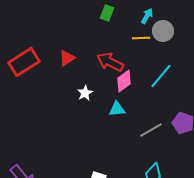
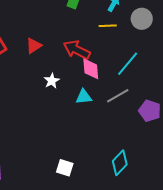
gray circle: (163, 31) -> (142, 19), moved
pink diamond: (124, 81) -> (91, 69), turned -60
gray line: (151, 130) -> (118, 96), moved

